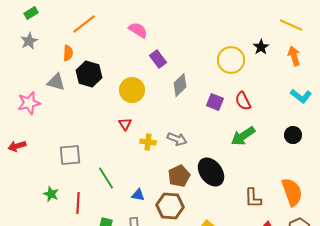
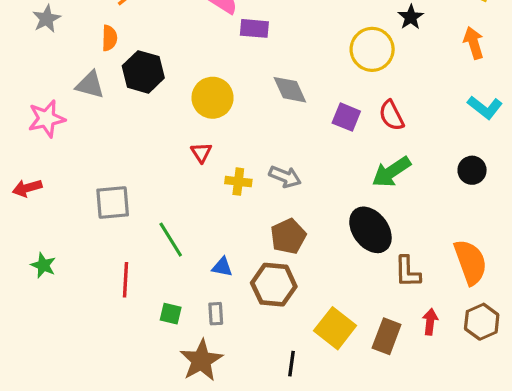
black star: (261, 47) -> (411, 17), moved
purple rectangle: (158, 59) -> (254, 28), moved, turned -48
gray diamond: (180, 85) -> (290, 90), turned -70
black ellipse: (211, 172) -> (370, 230), moved
green star: (51, 194) -> (43, 265), moved

